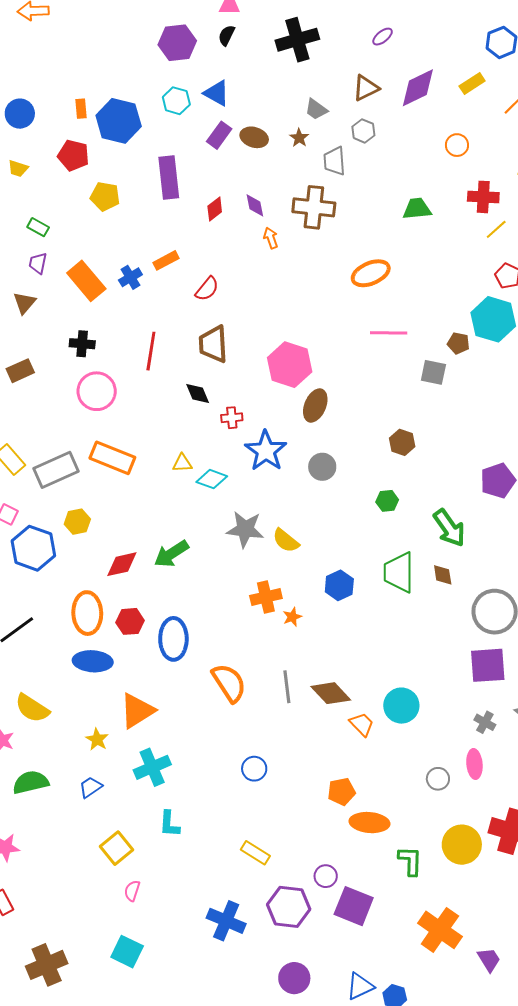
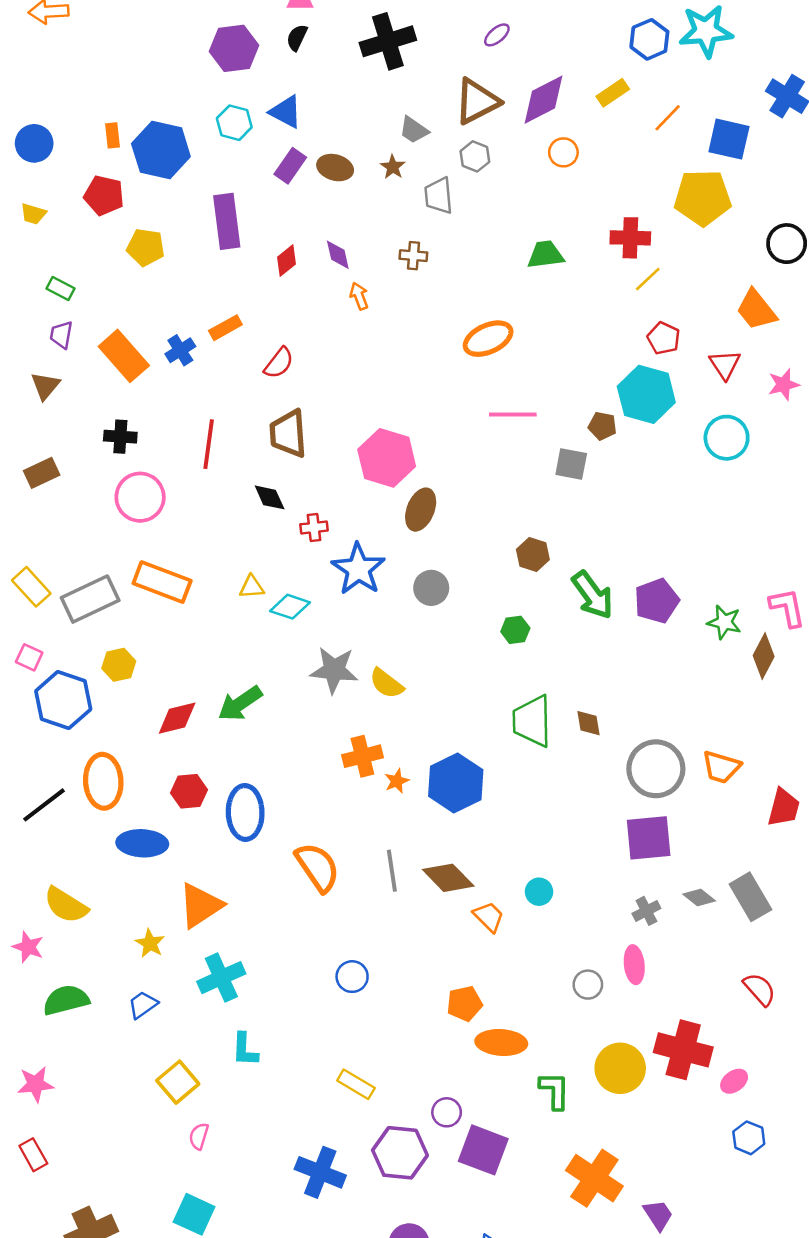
brown triangle: (366, 88) -> (477, 101), size x1.4
orange circle: (457, 145) -> (563, 152), moved
brown cross: (314, 207) -> (413, 256), size x0.5
green arrow: (449, 528) -> (593, 595), moved
blue hexagon: (339, 585) -> (456, 783), moved, size x1.5
orange ellipse: (87, 613) -> (103, 781), moved
cyan circle: (401, 706) -> (539, 892), size x0.6
gray cross: (485, 722) -> (646, 911), turned 35

